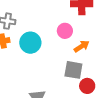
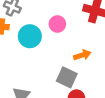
pink circle: (65, 31) -> (57, 24), moved

